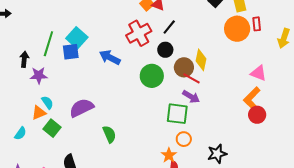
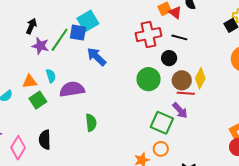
black line: (169, 27) -> (179, 37), turned 49
green line: (48, 44) -> (60, 40), moved
blue arrow: (110, 57) -> (96, 57), moved
red line: (192, 78) -> (186, 93), turned -42
cyan semicircle: (47, 102) -> (51, 76), moved

